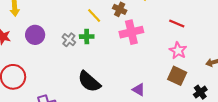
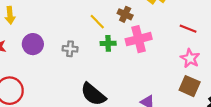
green cross: (87, 37) -> (108, 43), moved
gray cross: (69, 40) -> (70, 49), turned -32

